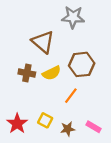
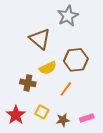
gray star: (73, 17) -> (68, 16), turned -30
brown cross: (27, 73) -> (28, 83), moved
pink rectangle: (93, 127) -> (87, 118), turned -48

